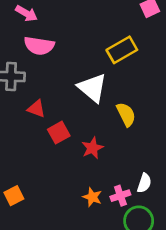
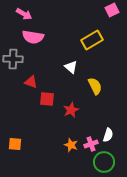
white triangle: (92, 88) -> (71, 67), size x0.6
red square: (59, 133) -> (47, 99), turned 35
orange square: (14, 196) -> (15, 144), turned 32

